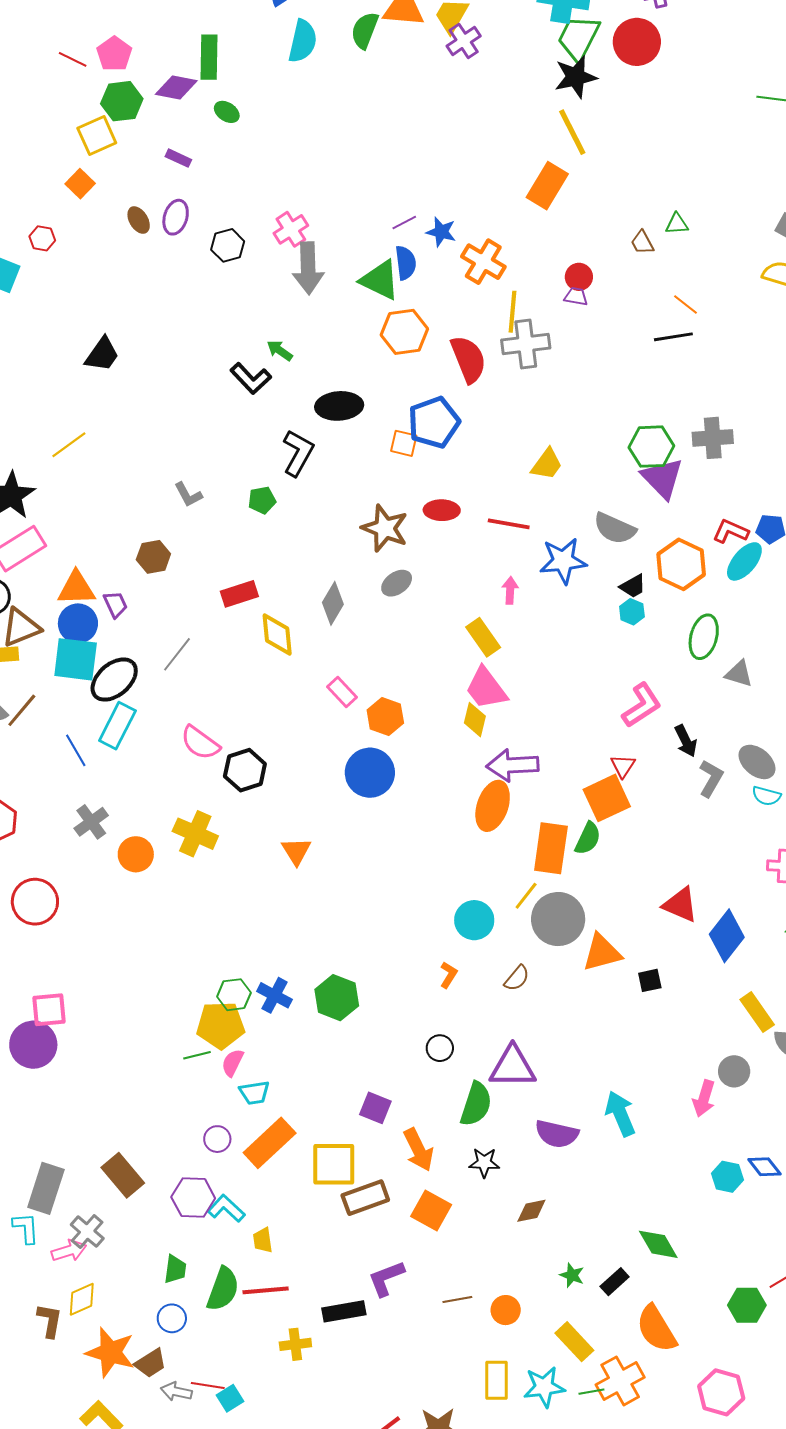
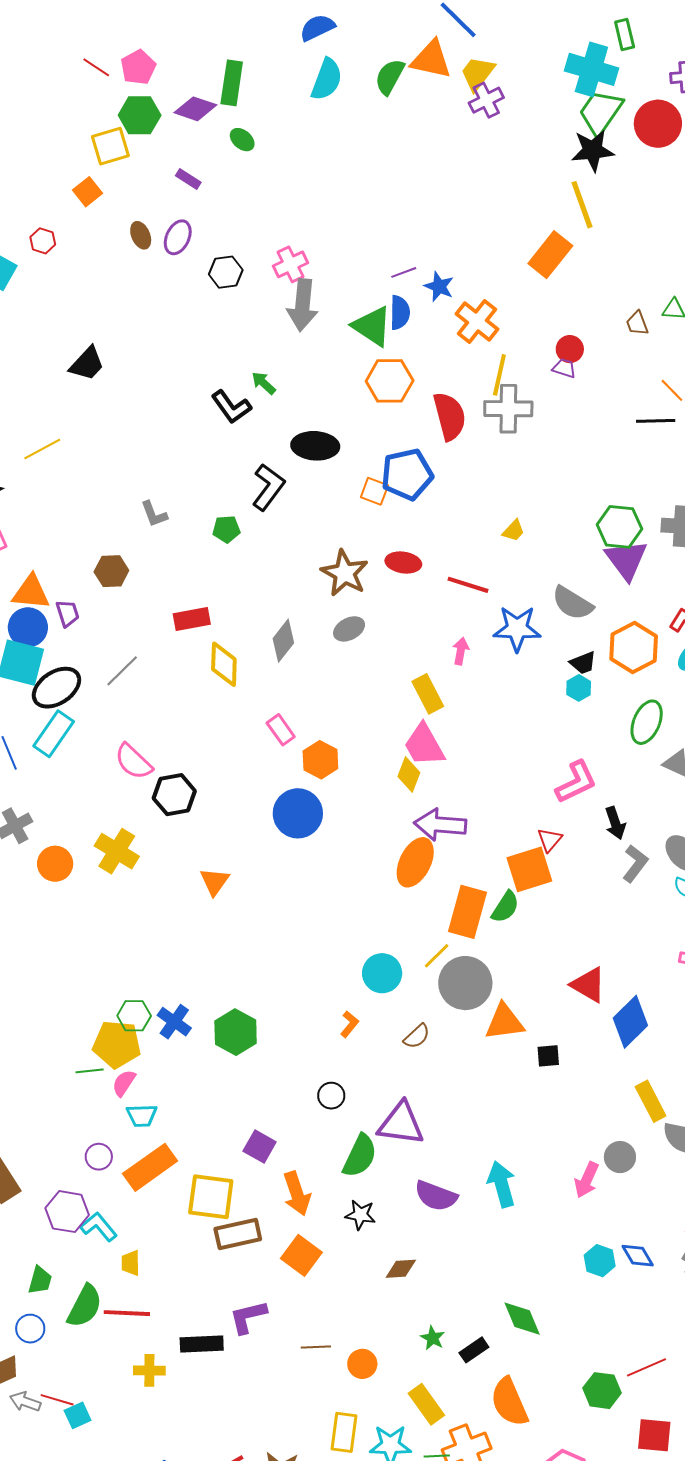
yellow trapezoid: (547, 464) -> (514, 531), size x0.7

